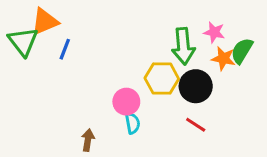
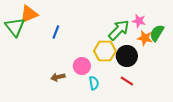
green arrow: (183, 46) -> (119, 30), turned -130
blue line: (65, 49) -> (56, 32), moved
cyan semicircle: (132, 123) -> (94, 83), moved
brown arrow: (88, 140) -> (58, 77), moved, turned -112

